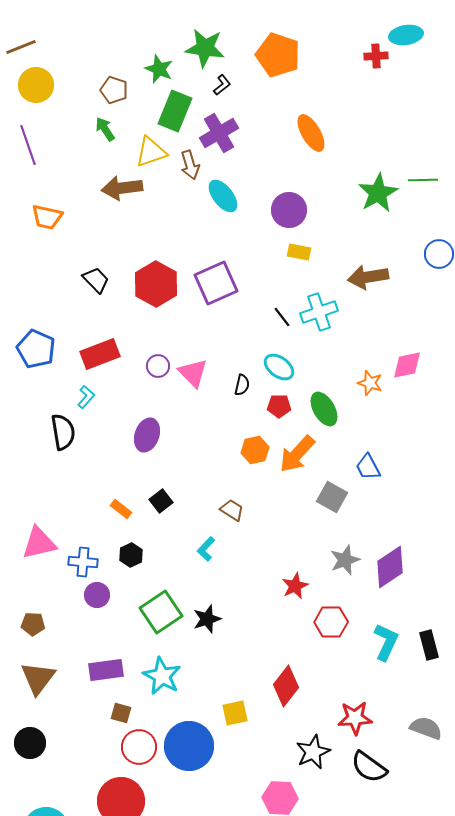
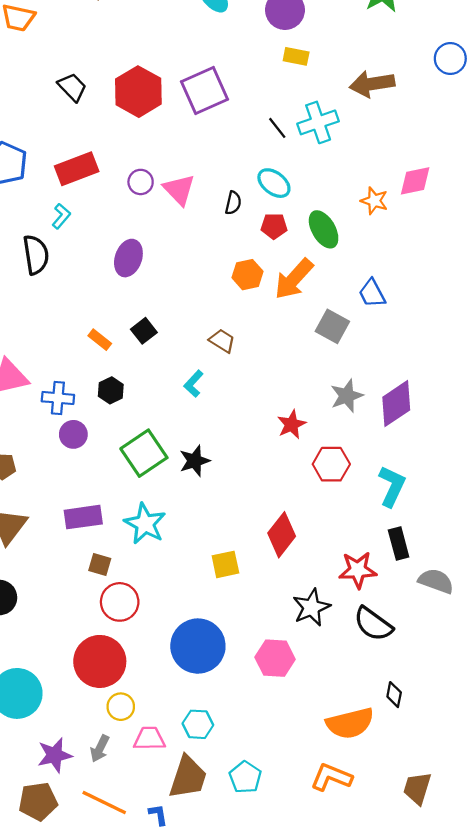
black rectangle: (429, 645) -> (399, 544), moved
blue circle: (189, 746) -> (198, 646), moved

